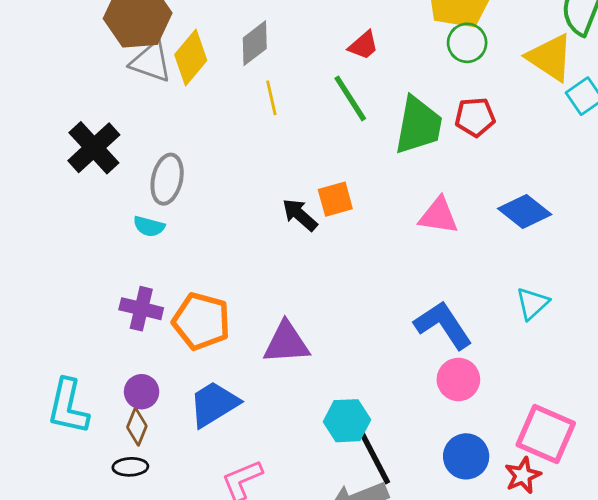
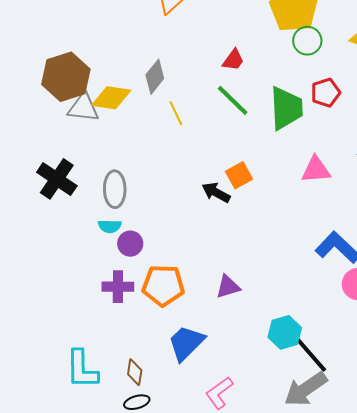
yellow diamond: (191, 58) -> (111, 98), turned 72
purple triangle: (286, 343) -> (228, 287), size x0.7
purple circle: (142, 392) -> (130, 244), moved

